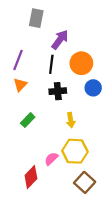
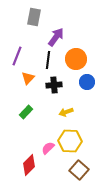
orange triangle: (20, 85) -> (28, 78), moved
yellow arrow: (71, 120) -> (66, 112), turned 80

